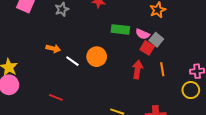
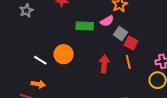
pink semicircle: (143, 34) -> (107, 21), moved, turned -48
red square: (147, 48) -> (131, 43), moved
orange arrow: (53, 49) -> (38, 84), moved

